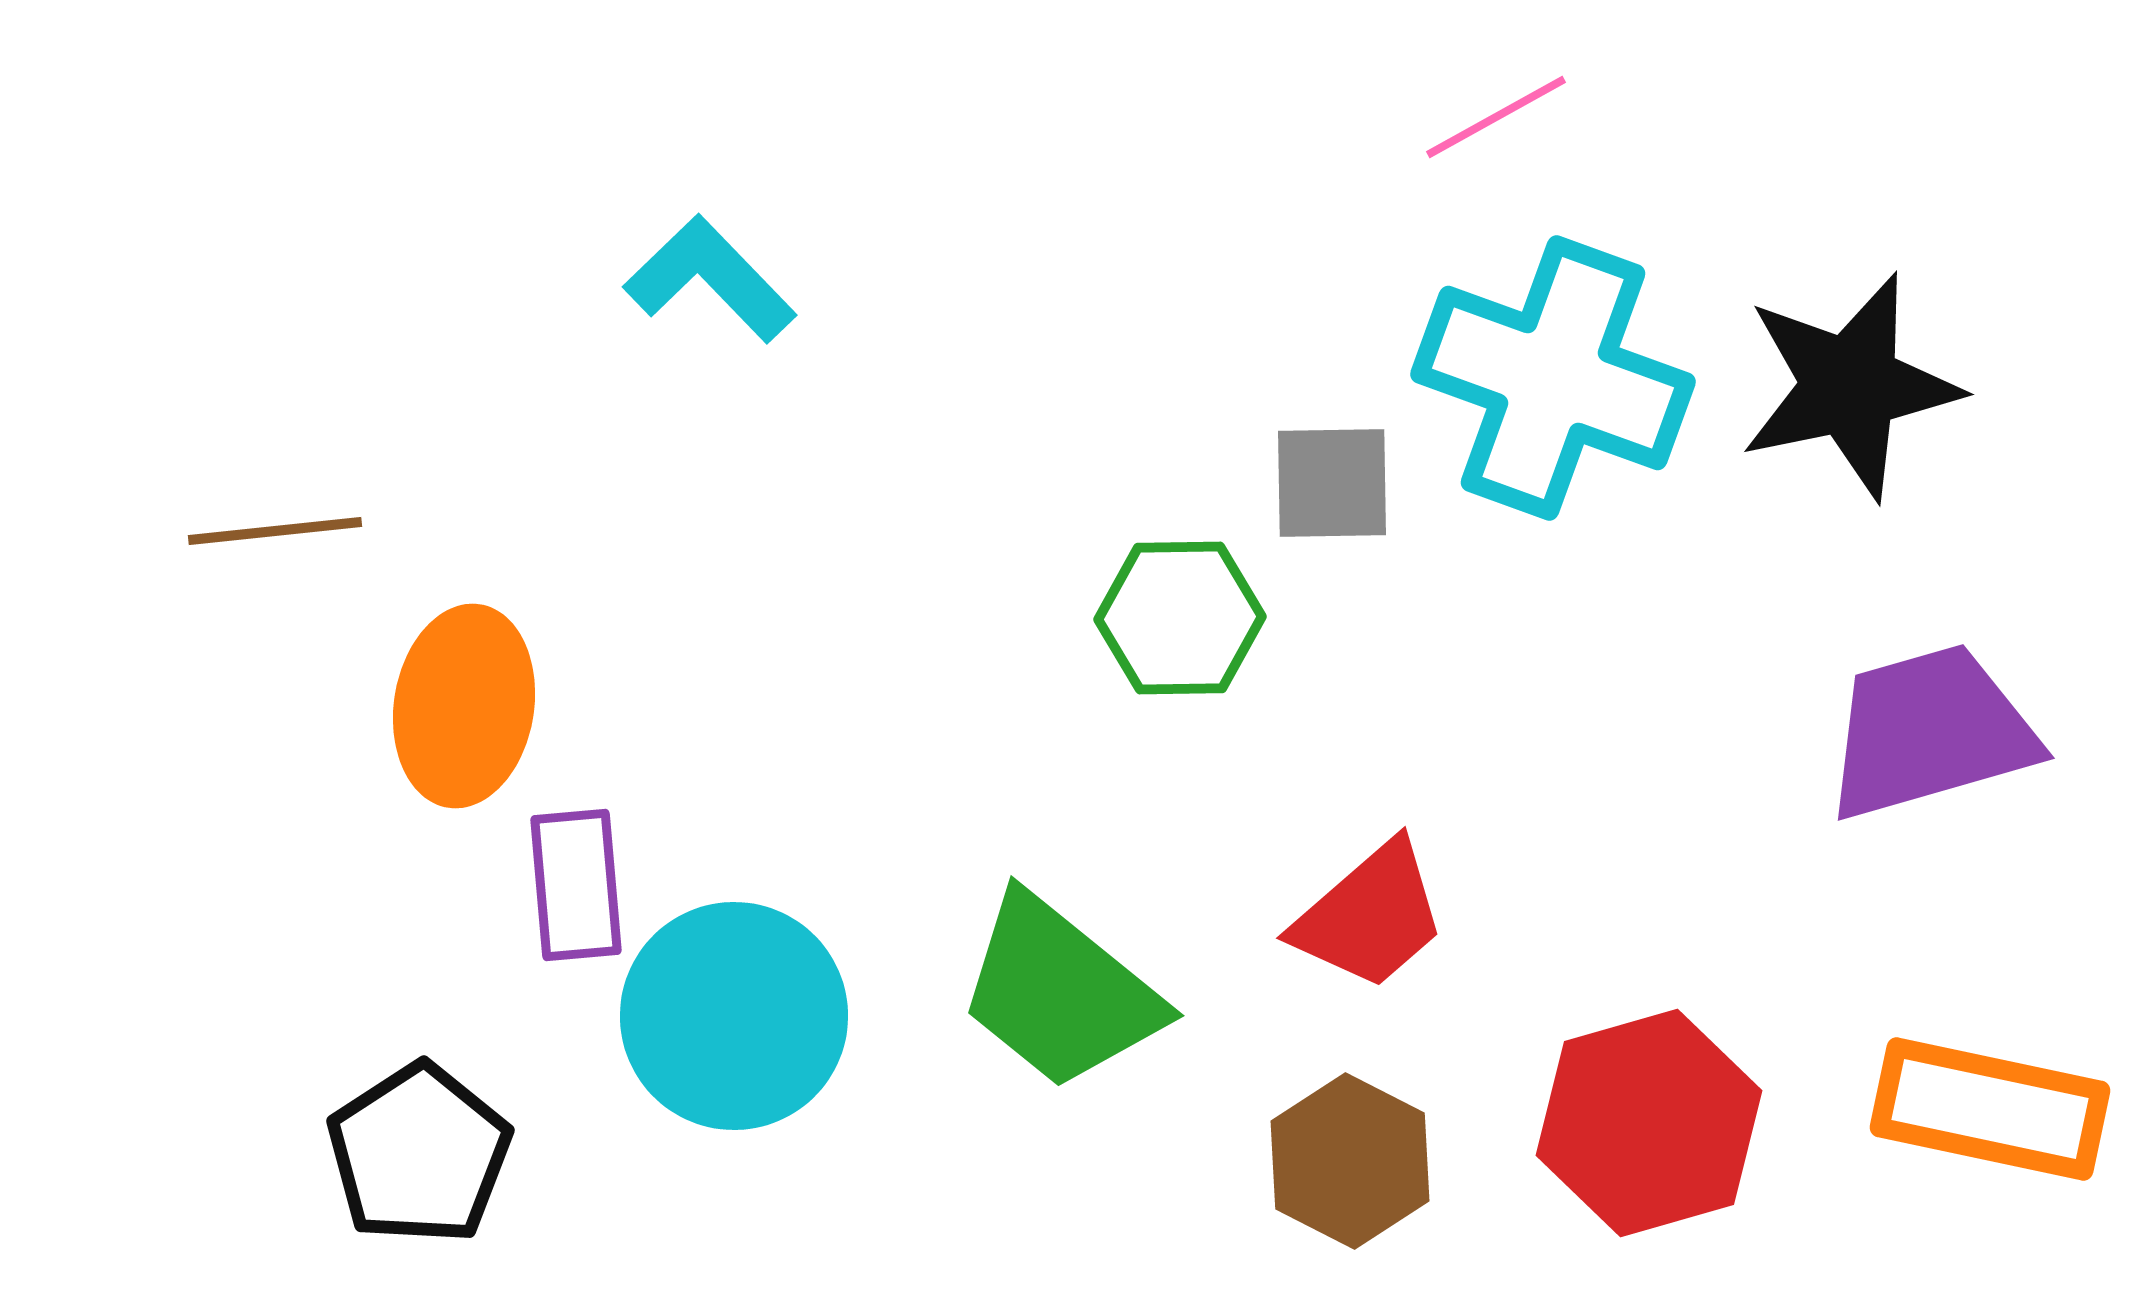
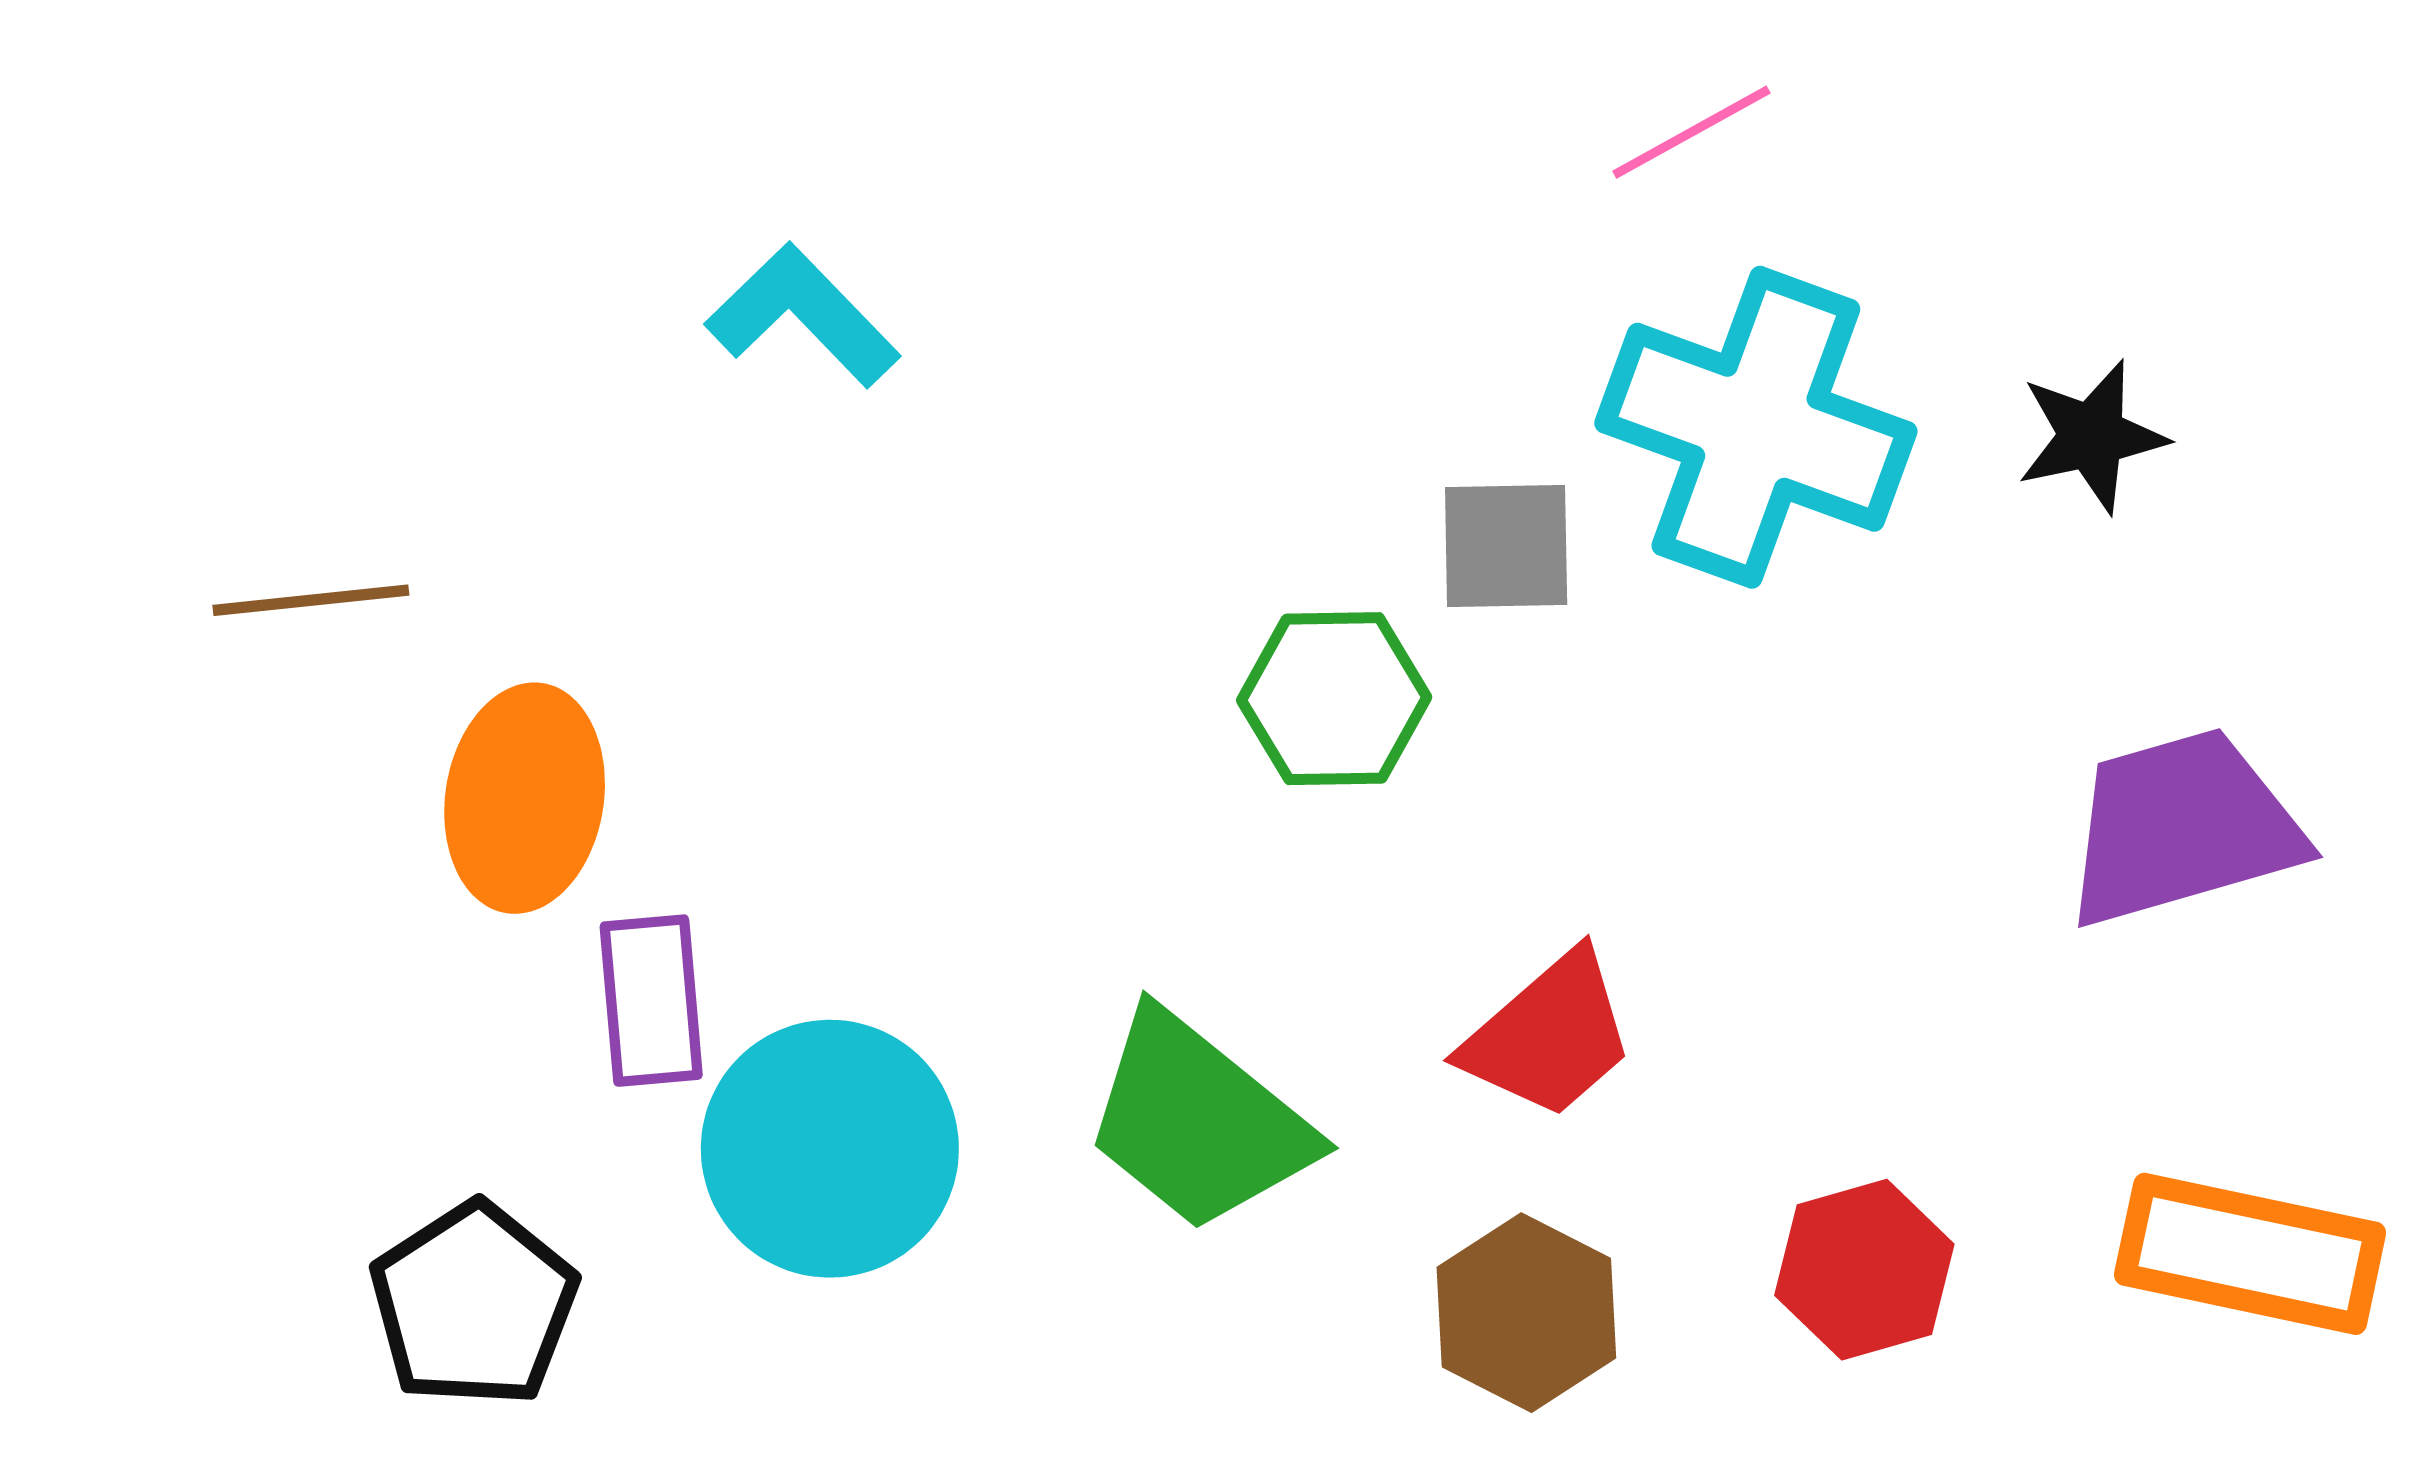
black star: (1850, 386) -> (2092, 436), size x0.6
red hexagon: (1649, 1123) -> (1864, 1270), size x0.7

